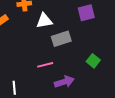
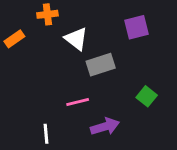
white triangle: (44, 21) -> (76, 39), turned 48
white line: (14, 88) -> (46, 134), moved

